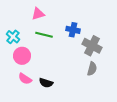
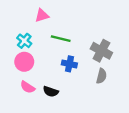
blue cross: (73, 30) -> (69, 64), moved
green line: (44, 35) -> (61, 39), moved
cyan cross: (13, 37) -> (24, 41), moved

